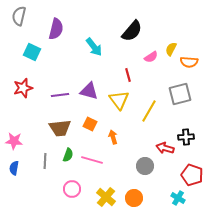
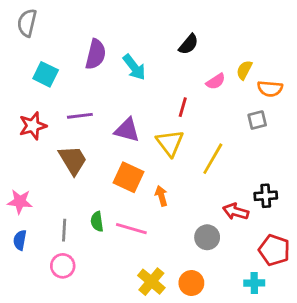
purple semicircle: (56, 29) -> (96, 54), moved
black semicircle: (132, 31) -> (189, 44), size x0.7
red line: (128, 75) -> (183, 107), turned 32
gray square: (180, 94) -> (257, 120), moved, size x0.6
purple line: (60, 95) -> (80, 116), moved
orange square: (90, 124) -> (128, 177), size x1.5
brown trapezoid: (60, 128) -> (73, 160), moved, turned -115
green semicircle: (68, 155) -> (97, 222), turned 152
pink circle: (72, 189) -> (63, 266), moved
cyan cross: (178, 198) -> (254, 283), turned -32

